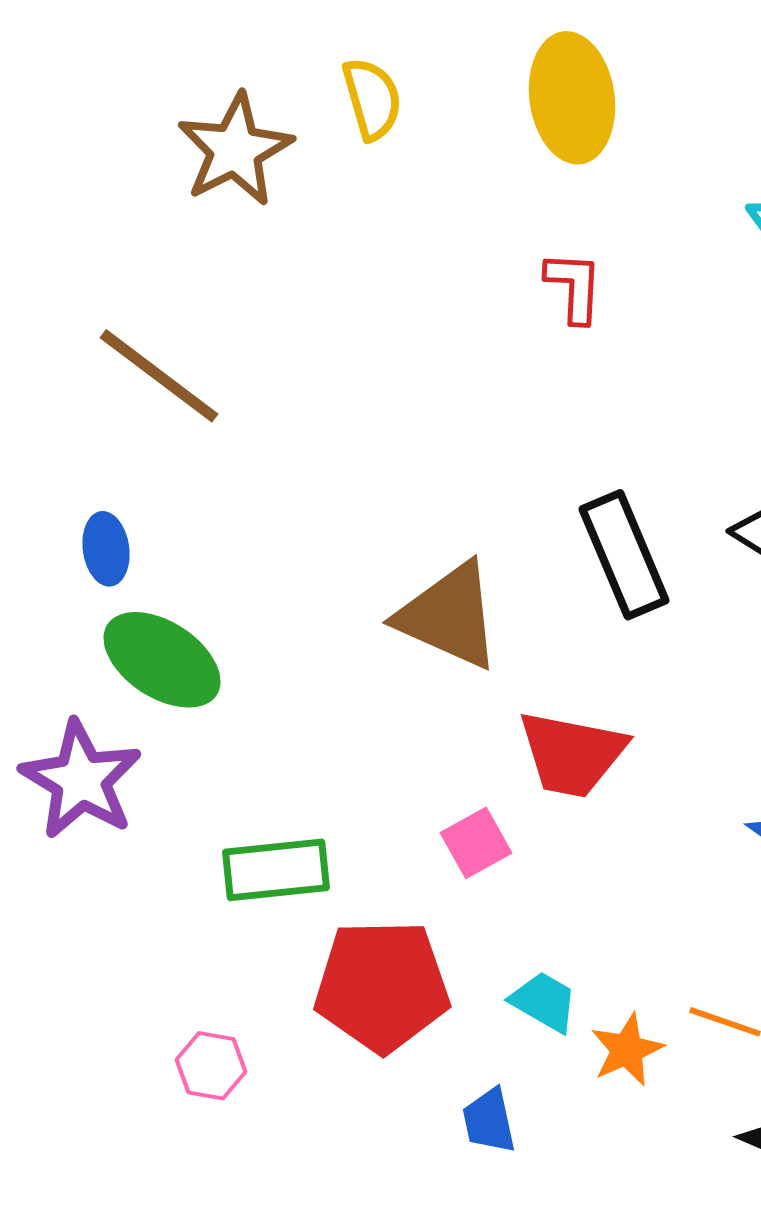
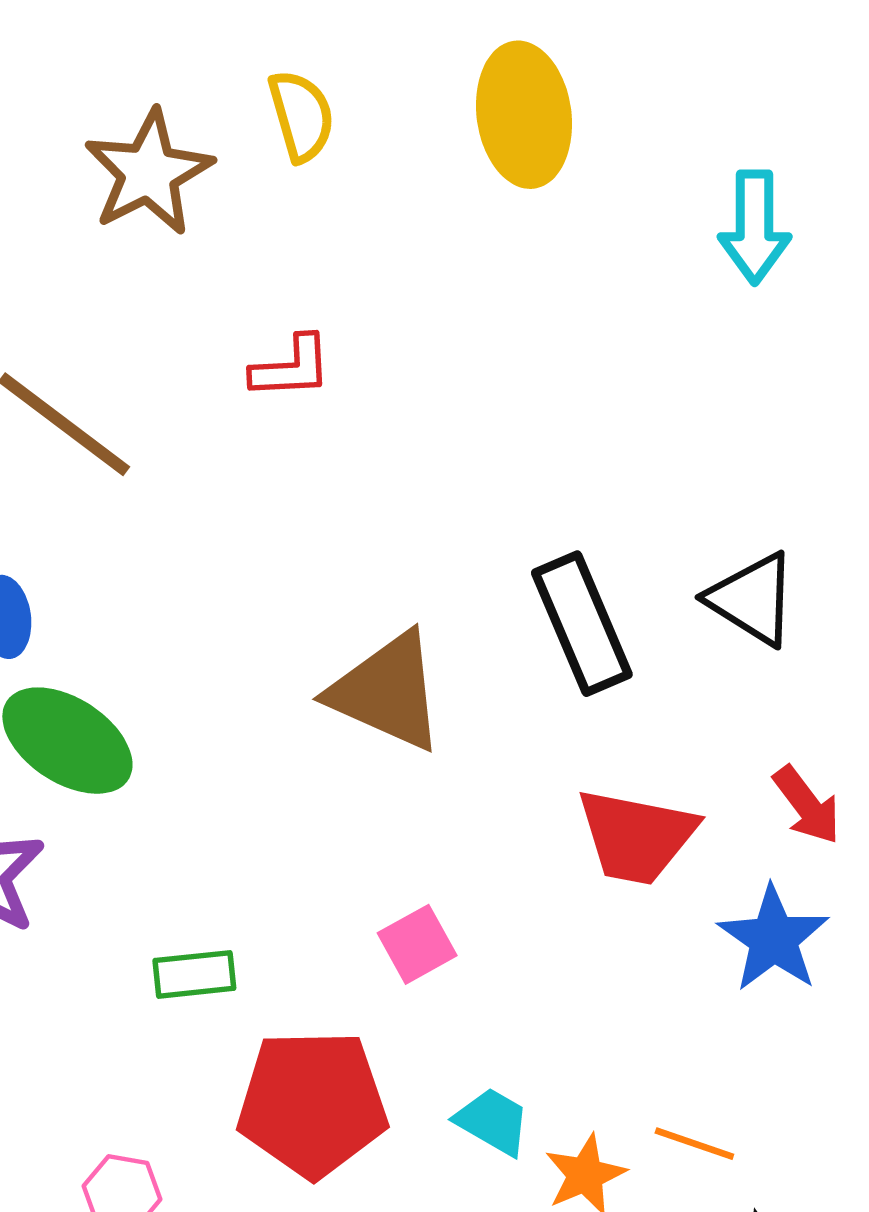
red L-shape: (574, 287) -> (291, 367), moved, turned 84
red trapezoid: (572, 754) -> (636, 836), moved
green rectangle: (276, 870) -> (194, 974), size x0.7

